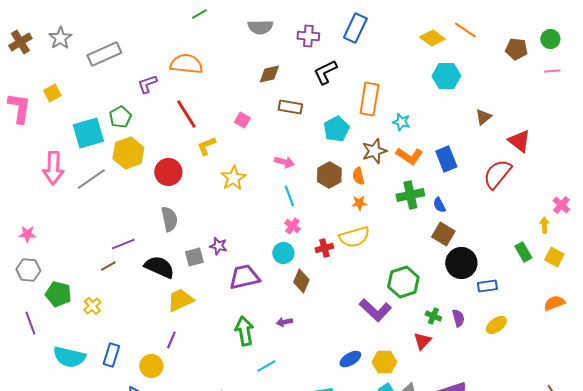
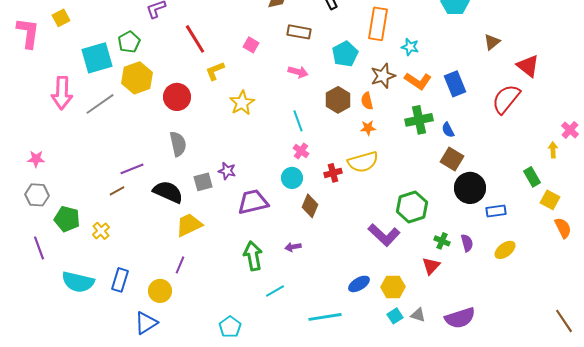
pink arrow: (284, 162) -> (298, 72), moved
yellow square: (554, 257) -> (550, 200), moved
orange semicircle: (554, 303) -> (563, 228), turned 85

